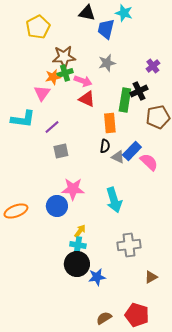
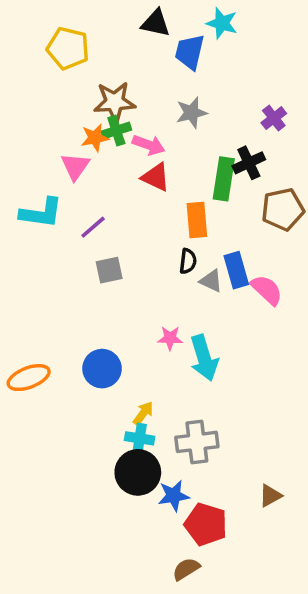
yellow pentagon: (38, 27) -> (68, 48), turned -30
blue rectangle: (132, 151) -> (236, 270), turned -60
pink star: (73, 189) -> (170, 338), moved, size x0.6
gray cross: (129, 245) -> (197, 442), moved
red pentagon: (137, 315) -> (206, 524), moved

